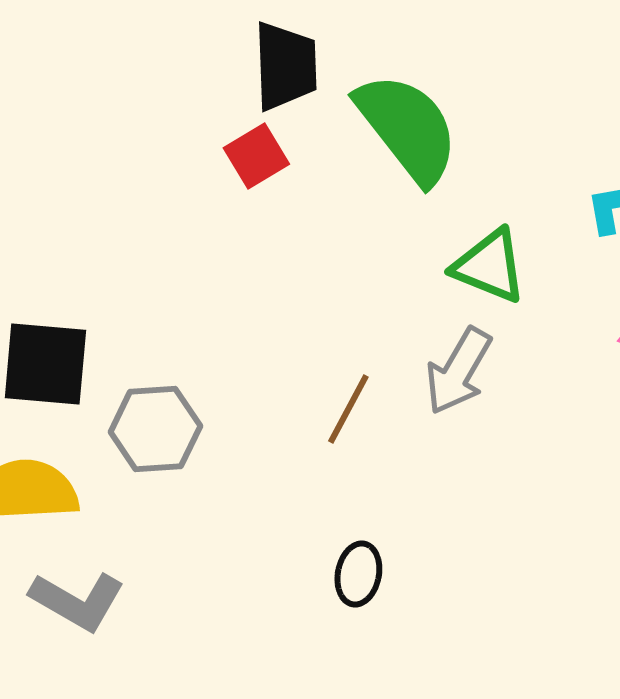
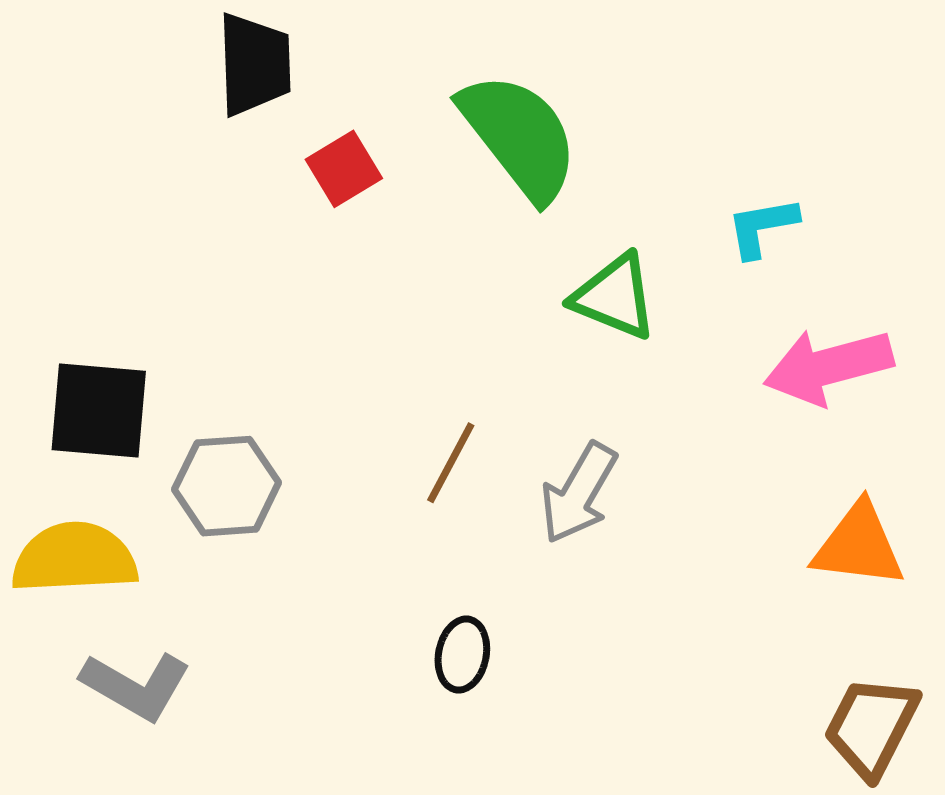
black trapezoid: (285, 66) -> (254, 64), moved
gray arrow: (458, 371) -> (579, 493), moved

